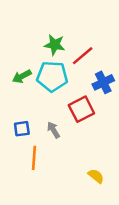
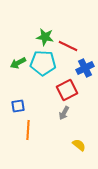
red line: (83, 56) -> (68, 46), turned 66
gray arrow: (53, 130) -> (64, 113), moved, turned -120

